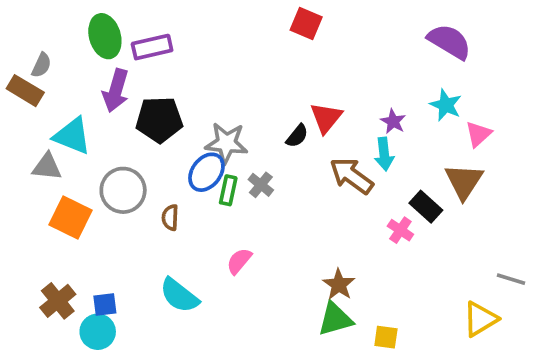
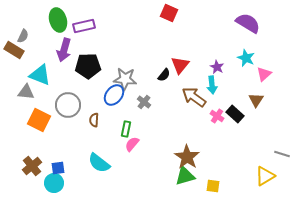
brown triangle: (464, 181) -> (256, 100), size x0.7
green rectangle: (228, 190) -> (126, 129), moved
pink cross: (400, 230) -> (217, 116), moved
brown star: (339, 285) -> (187, 157), size x1.4

